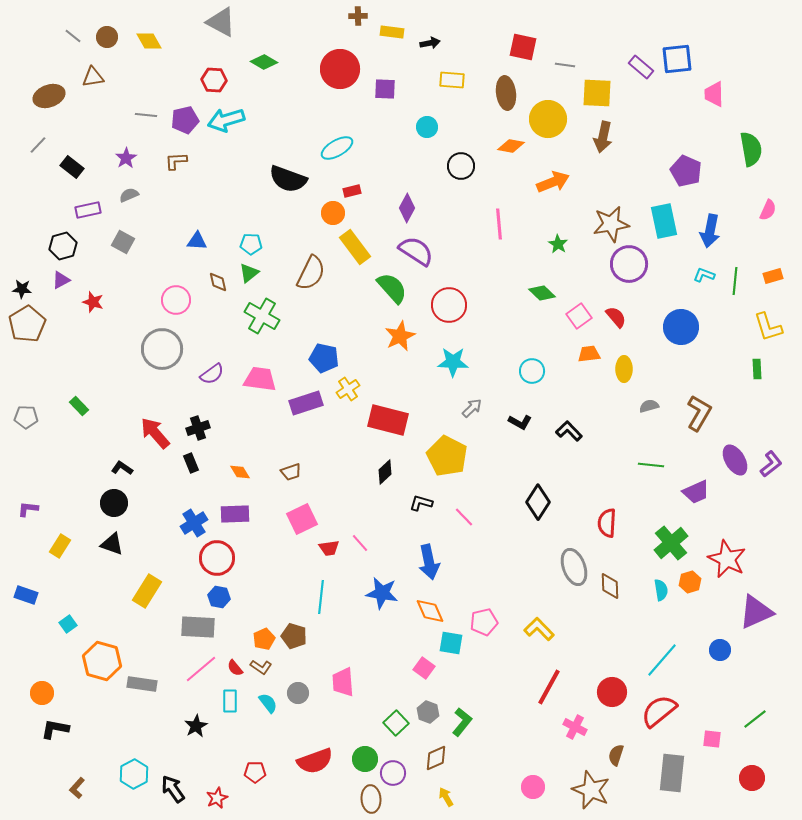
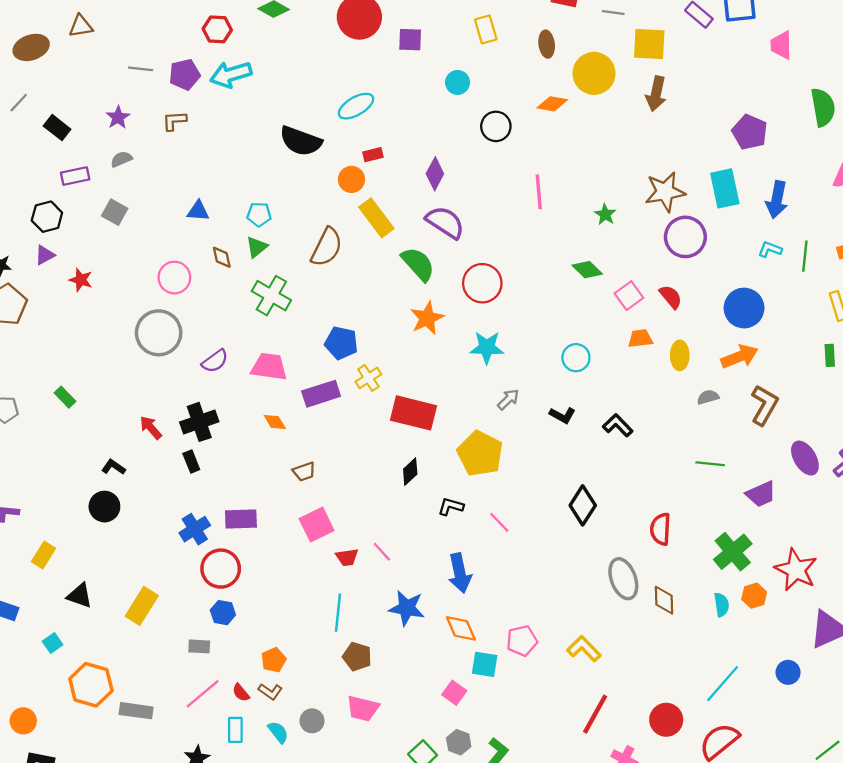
yellow rectangle: (452, 80) -> (486, 29), turned 70
brown ellipse: (506, 93) -> (547, 44), size x0.7
orange arrow: (553, 182) -> (740, 357), moved
black cross: (198, 428) -> (199, 422), size x1.4
red arrow: (155, 433) -> (151, 428), size x0.7
orange diamond: (240, 472) -> (275, 422), moved
black triangle: (112, 544) -> (80, 596), moved
gray rectangle: (198, 627) -> (199, 646), size x0.6
brown pentagon: (294, 636) -> (357, 657), moved
pink trapezoid: (343, 682) -> (363, 708), turned -72

